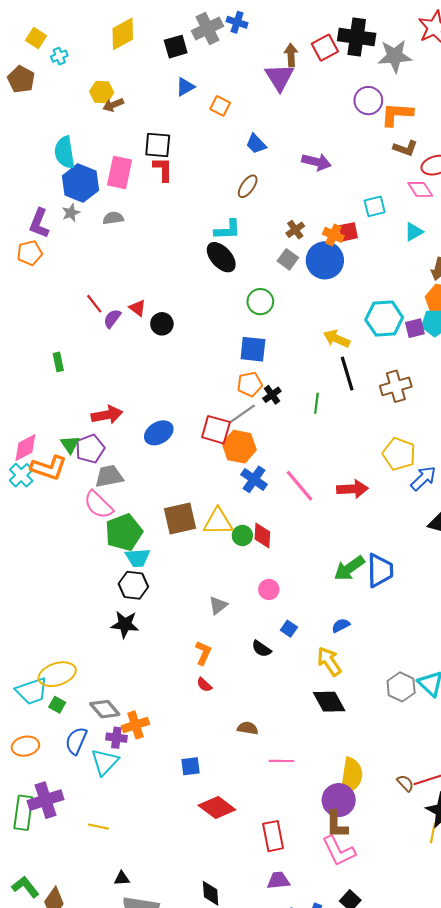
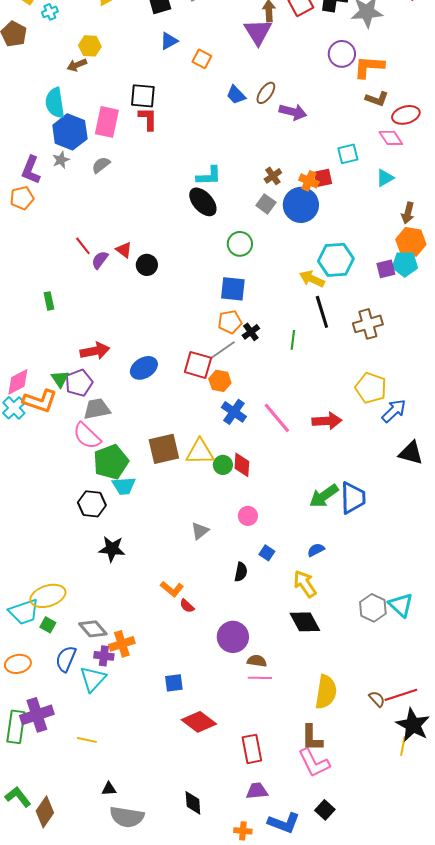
brown arrow: (113, 105) -> (77, 65), moved
brown ellipse: (248, 186) -> (266, 93), moved
gray semicircle: (113, 218) -> (101, 165), turned -30
cyan hexagon: (384, 319) -> (336, 260), moved
orange hexagon: (239, 447) -> (220, 381), size x0.7
black hexagon: (133, 585) -> (92, 504), moved
black semicircle: (261, 649) -> (241, 572), turned -114
orange L-shape: (203, 653) -> (172, 589), moved, turned 105
brown semicircle: (248, 728) -> (257, 661), moved
purple circle: (339, 800) -> (233, 637), moved

